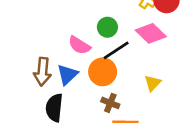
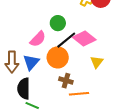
pink diamond: (151, 33) -> (84, 39), moved
pink semicircle: (79, 45) -> (38, 39), turned -72

